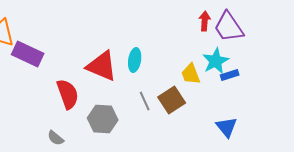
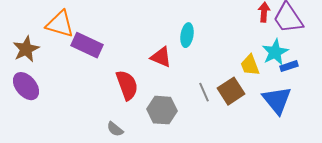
cyan ellipse: (135, 60) -> (187, 35), moved
red triangle: (102, 66) -> (161, 57), size x0.7
blue triangle: (227, 127) -> (277, 100), moved, size x1.4

